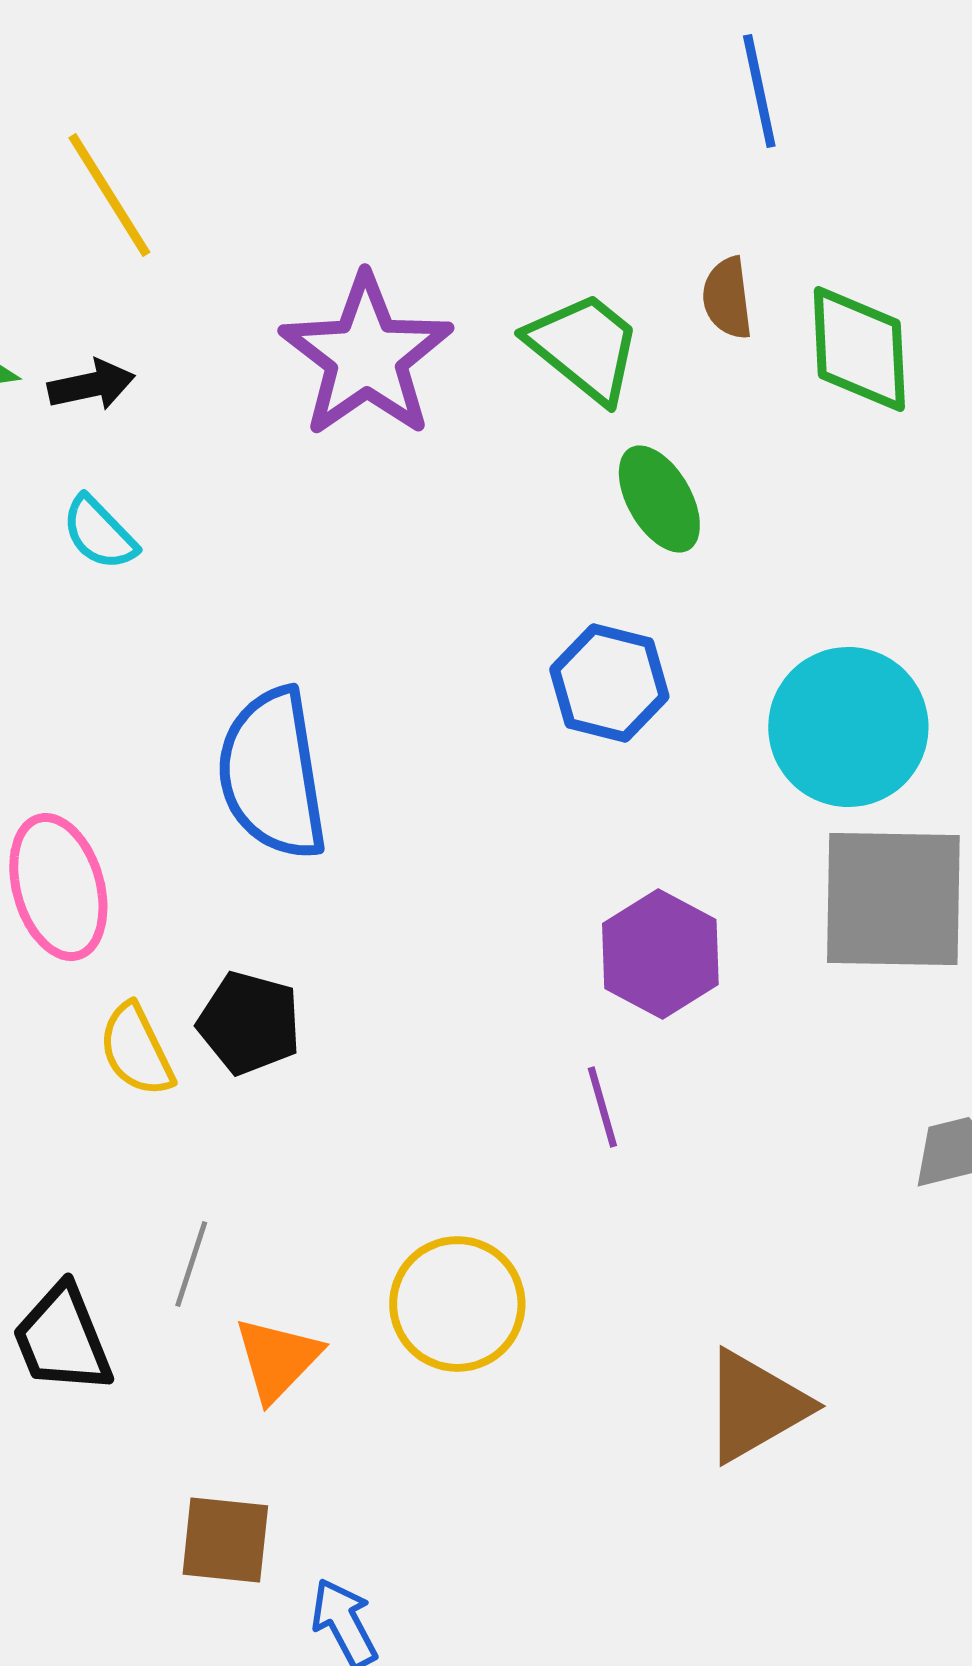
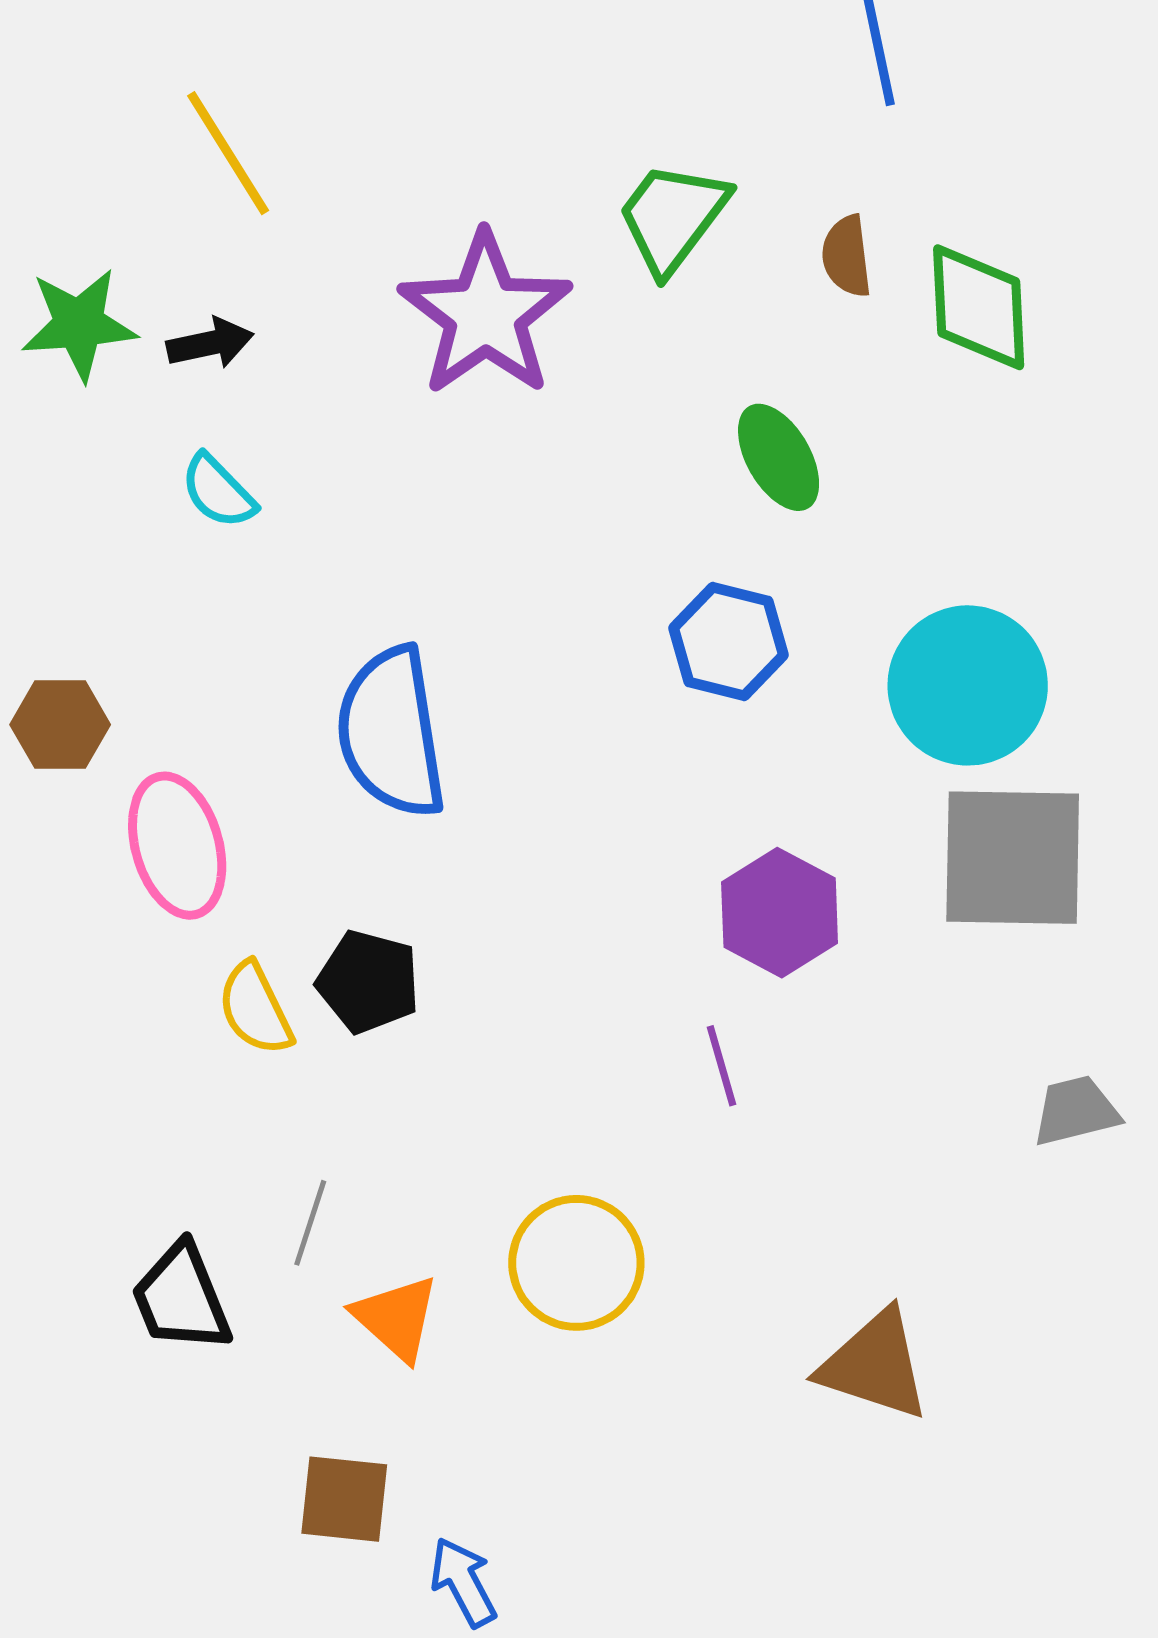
green trapezoid: (584, 347) -> (672, 217), moved, turned -92
orange triangle: (277, 1359) -> (396, 1318), turned -32
brown triangle: (755, 1406) -> (875, 1365), turned 48

